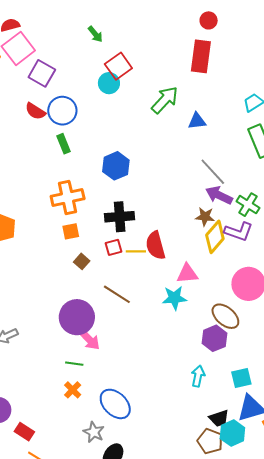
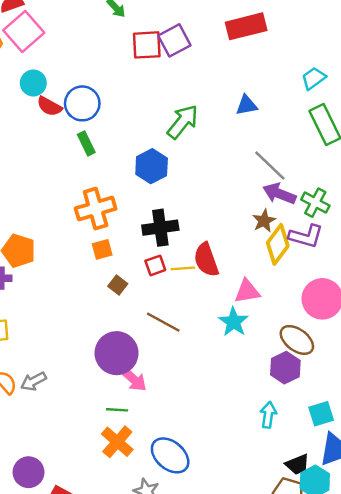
red rectangle: (201, 56) -> (246, 26), turned 72
red square: (118, 66) -> (147, 45), turned 36
purple square: (42, 73) -> (174, 40), moved, turned 36
cyan circle: (109, 83) -> (33, 83), moved
green arrow: (165, 100) -> (183, 122), moved
brown star: (205, 217) -> (264, 221), turned -30
cyan star: (174, 298) -> (234, 322), turned -30
orange cross: (73, 390) -> (117, 442), size x1.5

